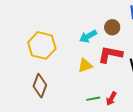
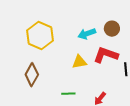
green line: (93, 99) -> (68, 94), moved

